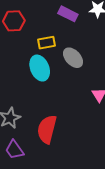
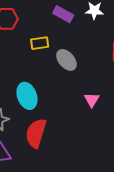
cyan ellipse: (40, 68) -> (27, 96), moved

